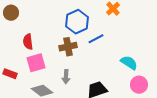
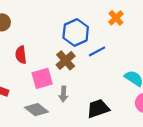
brown cross: (68, 47) -> (66, 60), turned -30
pink square: (36, 63) -> (42, 78), moved

